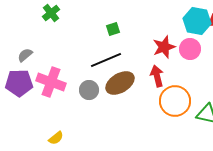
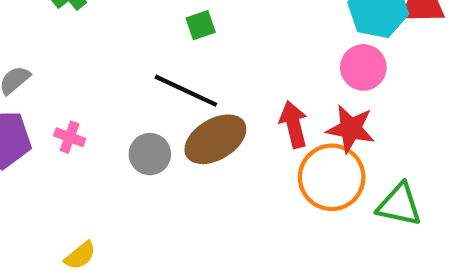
red star: (164, 47) -> (351, 129), moved, turned 30
black line: (106, 60) -> (186, 91), turned 48
pink cross: (51, 82) -> (70, 137), size x0.5

